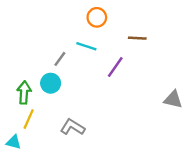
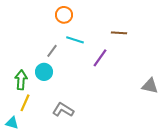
orange circle: (97, 17) -> (64, 15), moved

